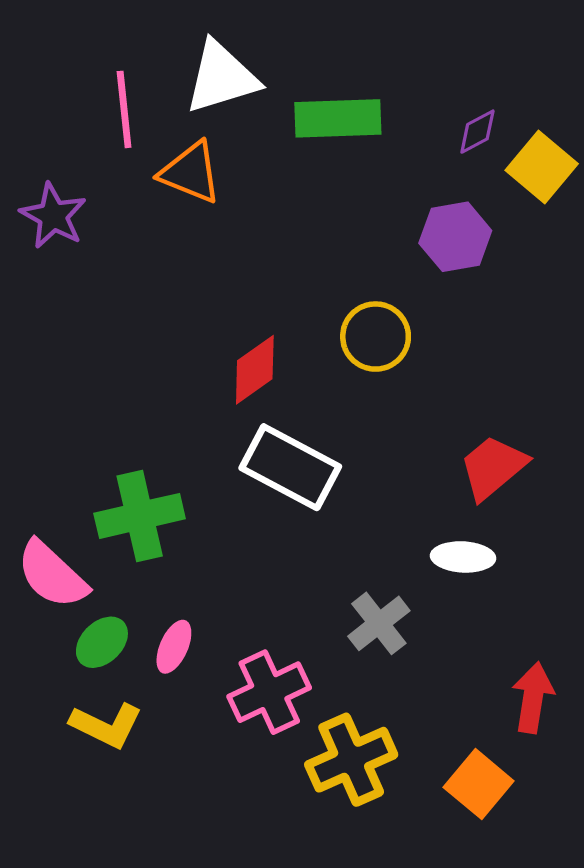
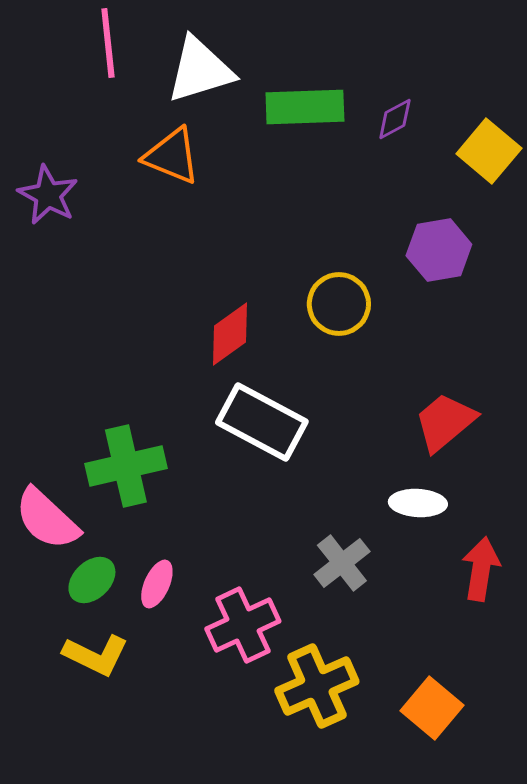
pink line: (124, 109) -> (108, 43), moved
purple diamond: (477, 132) -> (395, 119), moved
purple hexagon: (455, 237) -> (439, 250), moved
red arrow: (533, 698) -> (481, 569), moved

